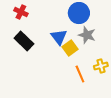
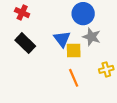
yellow square: (70, 48) -> (74, 50), turned 35
orange line: (80, 74) -> (74, 78), moved

